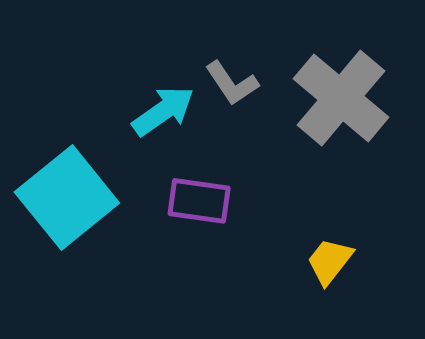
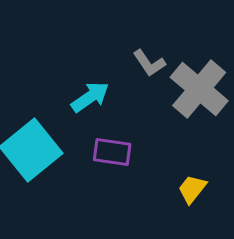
gray L-shape: (232, 83) -> (149, 63), moved

